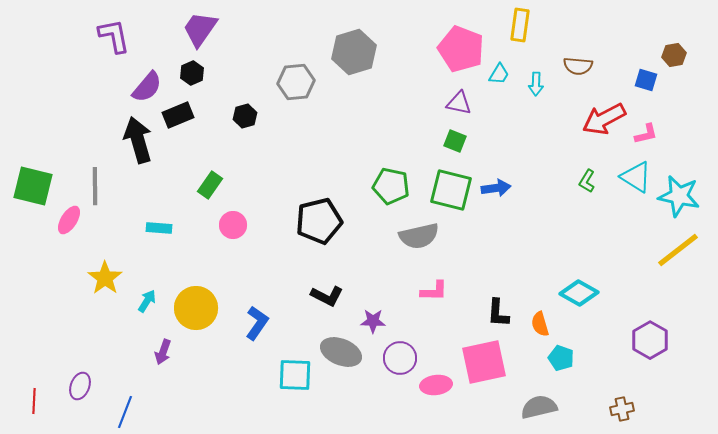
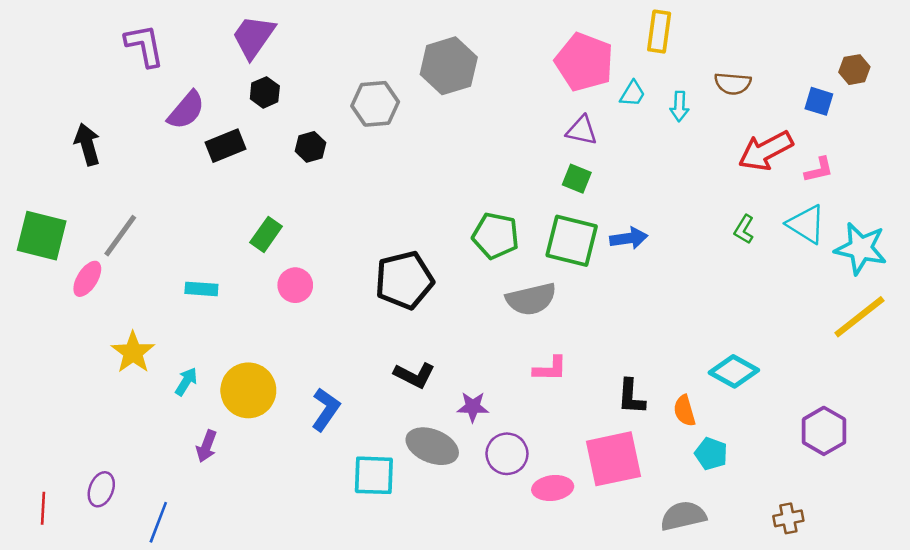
black hexagon: (192, 73) -> (265, 92), moved
black arrow: (138, 140) -> (87, 144), moved, size x0.7
gray line: (95, 186) -> (120, 236), turned 36

